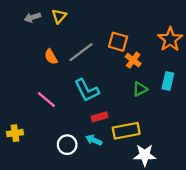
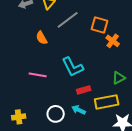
gray line: (81, 52) -> (68, 20), moved
green triangle: (140, 89) -> (119, 78), moved
pink line: (46, 100) -> (38, 75), turned -30
yellow cross: (15, 133) -> (19, 117), moved

